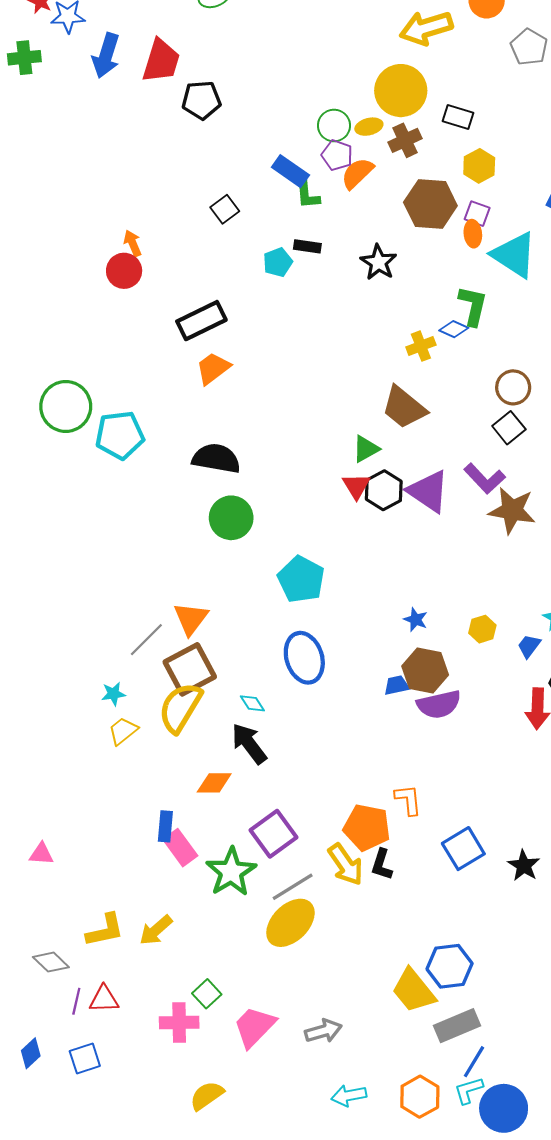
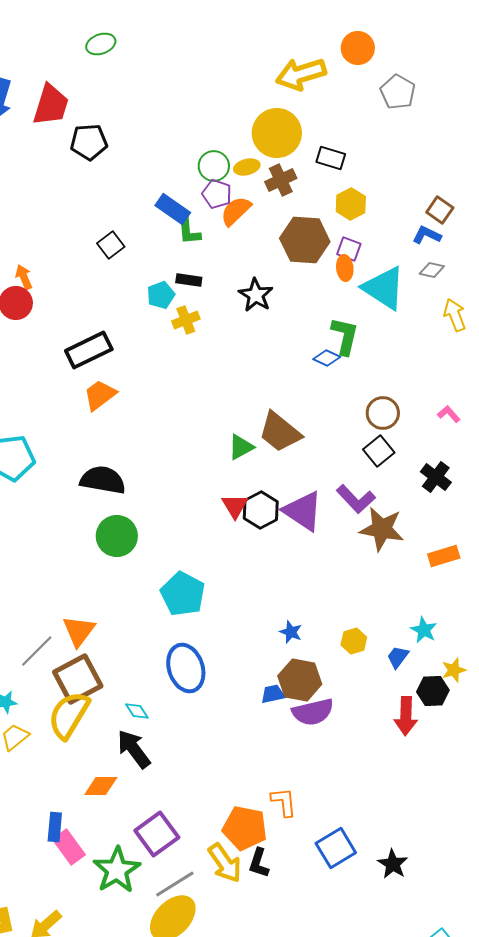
yellow cross: (421, 346) -> (186, 320), moved
green triangle: (366, 449) -> (241, 447), moved

